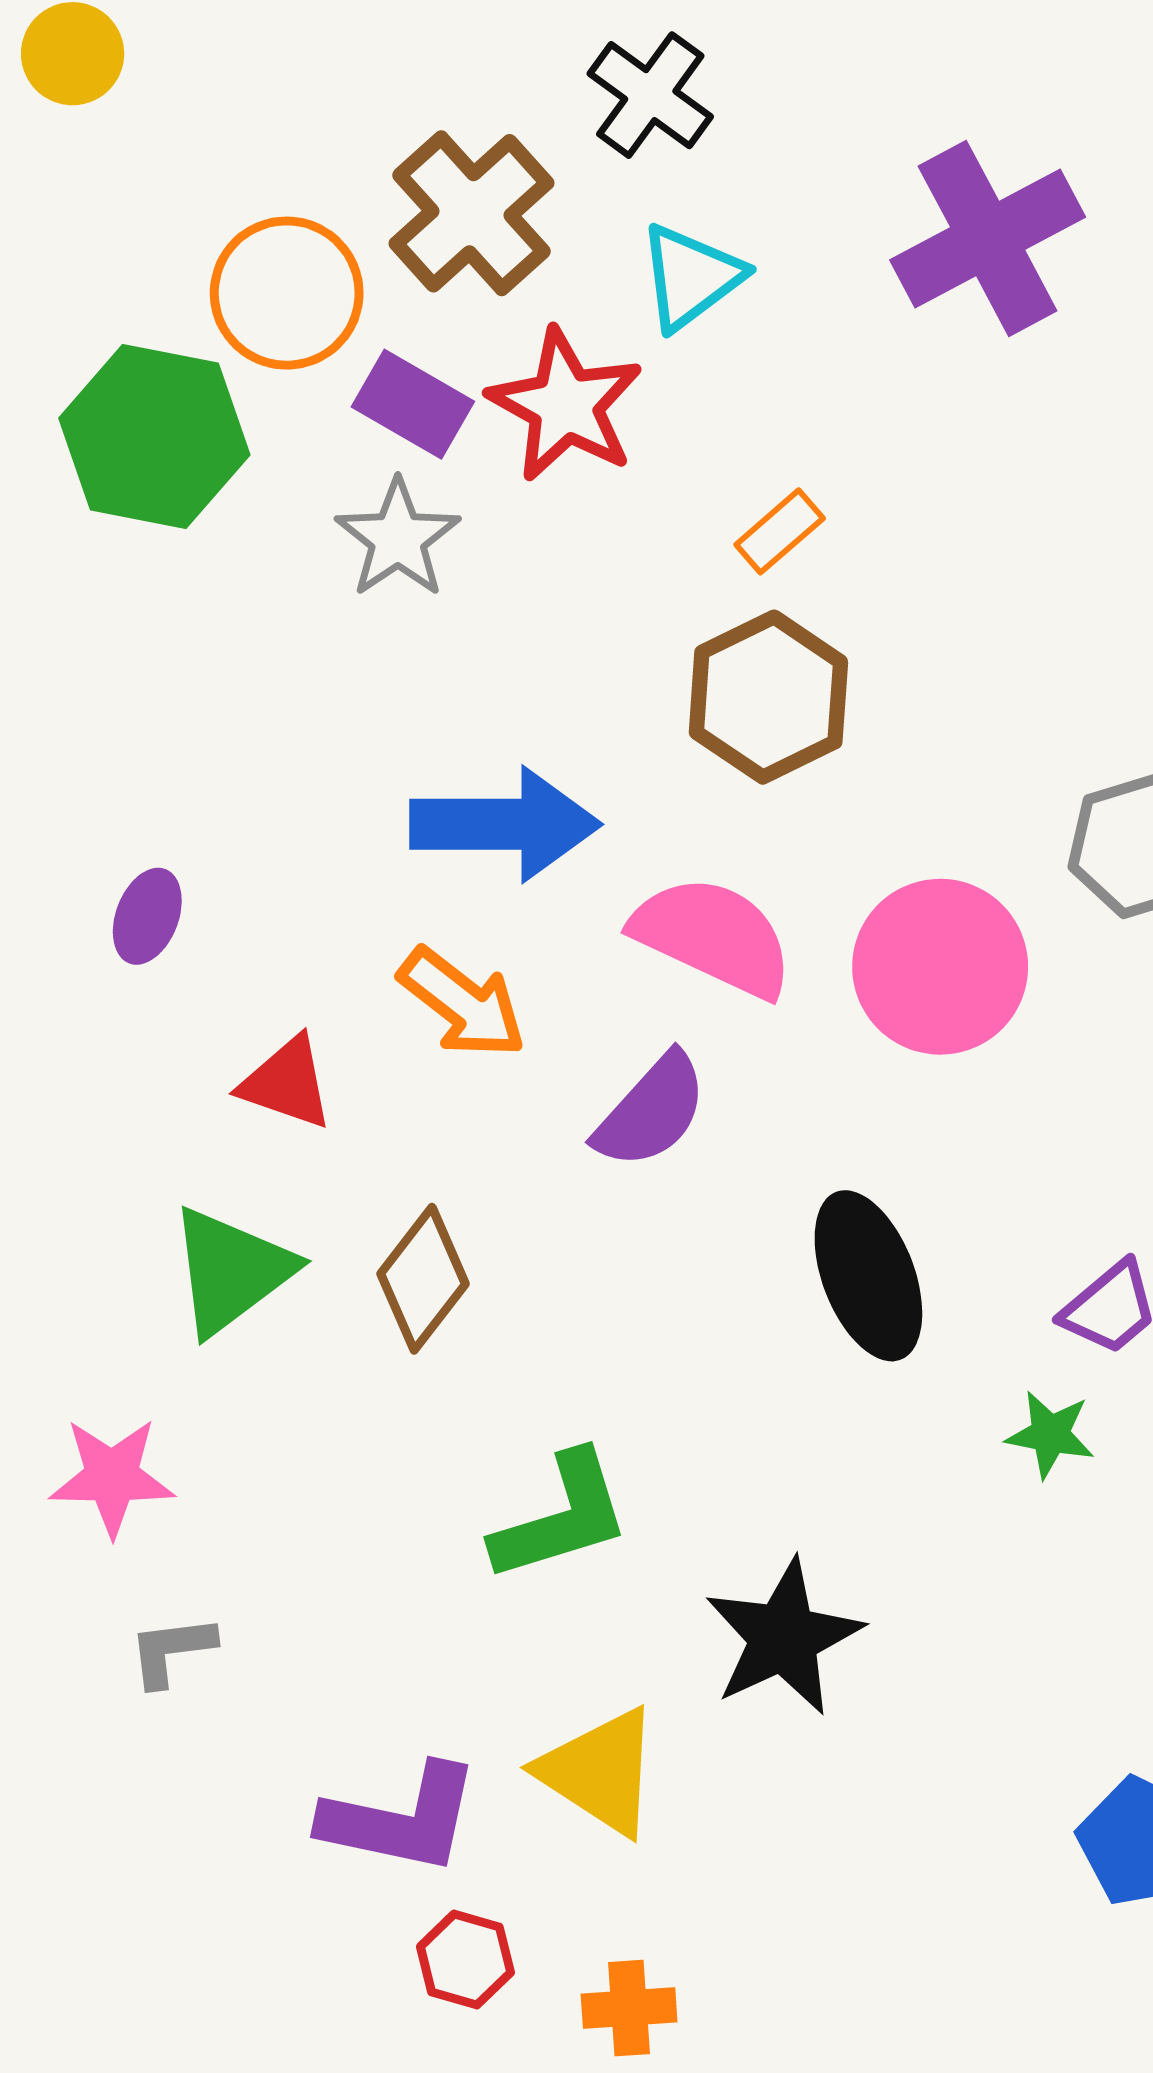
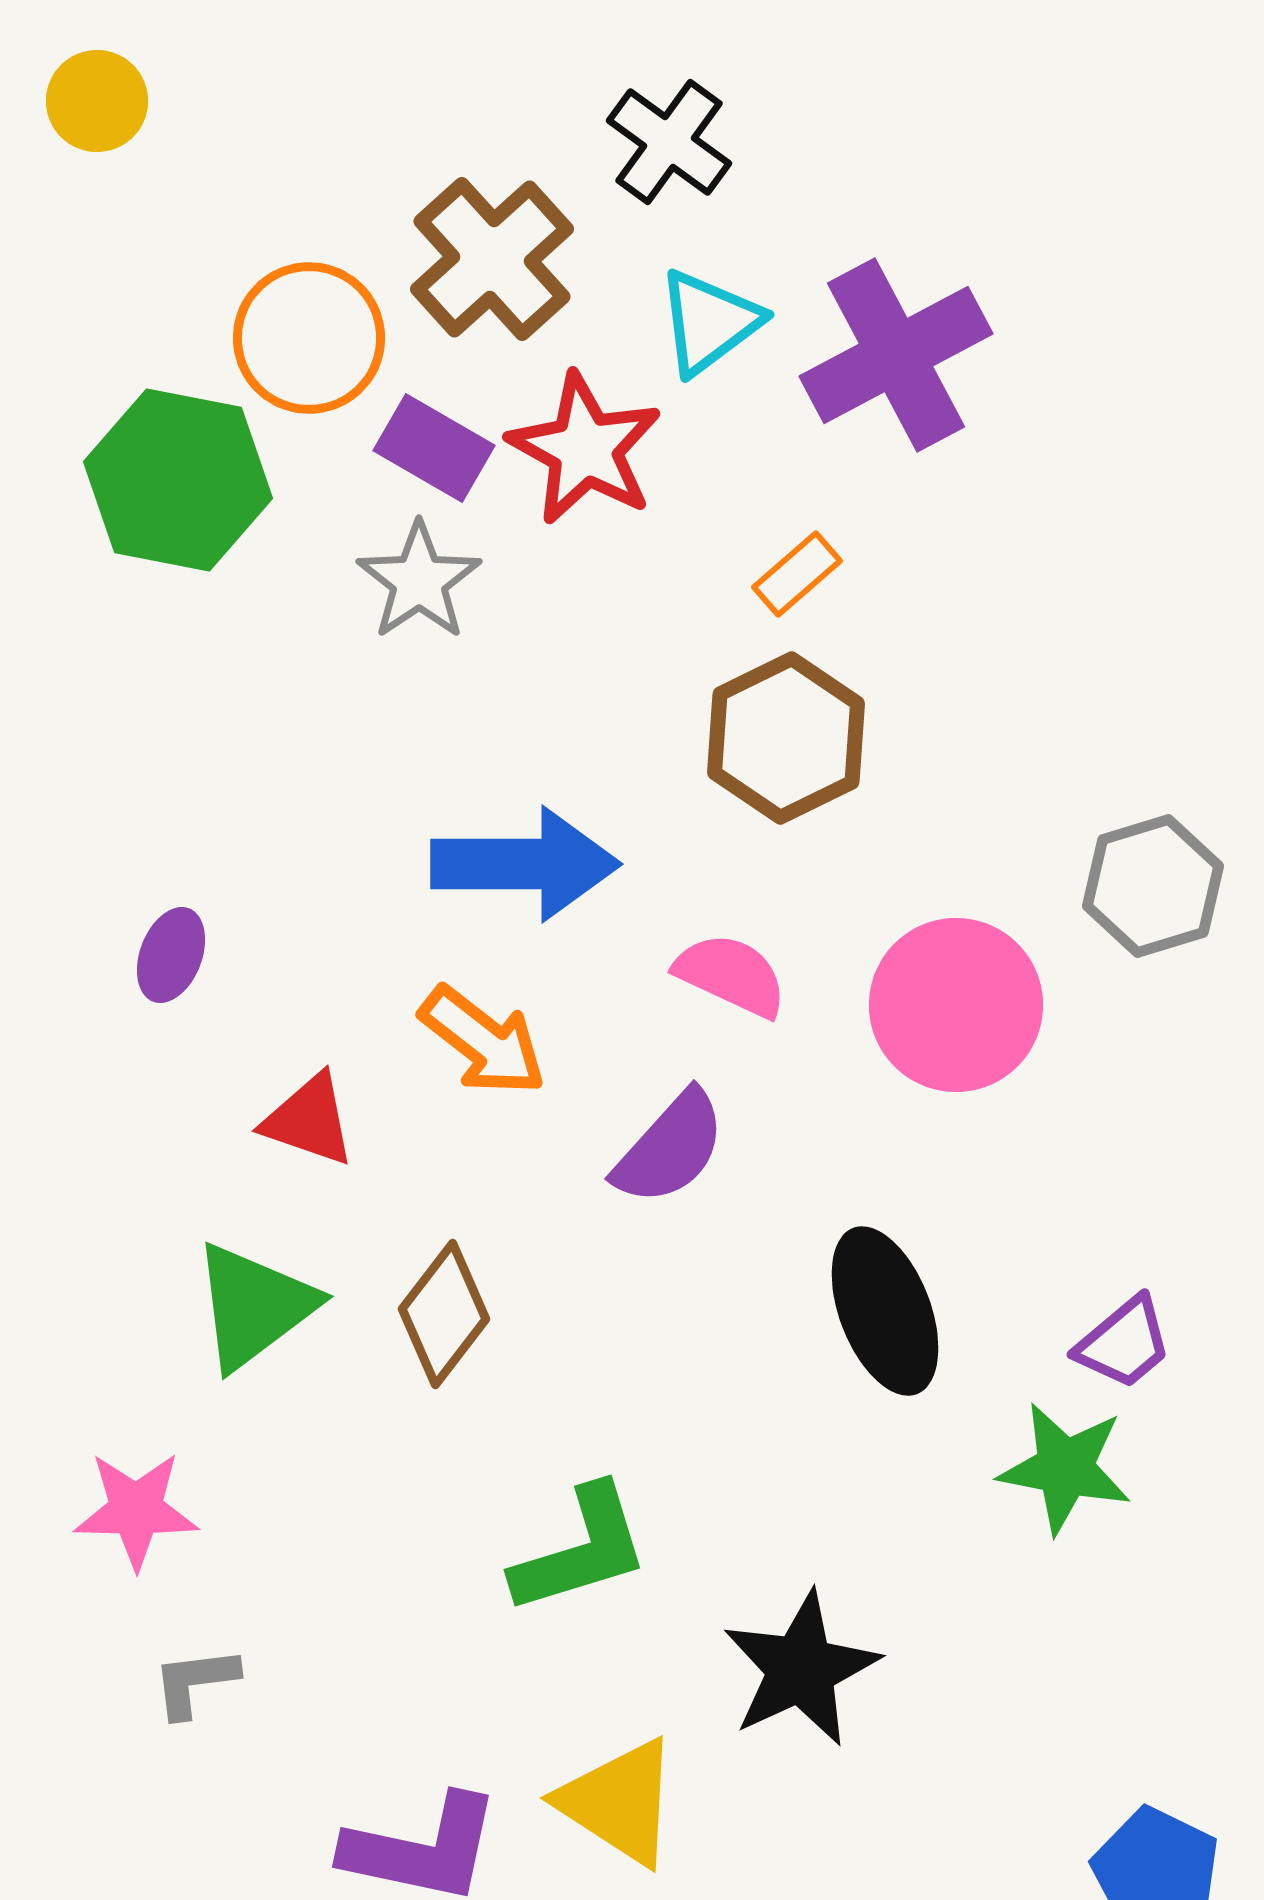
purple cross: (988, 239) -> (896, 355), moved
pink semicircle: (713, 936) -> (731, 975), size x0.7
green star: (1050, 1434) -> (1065, 1468), size x1.5

